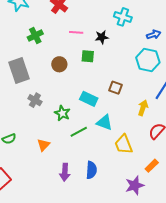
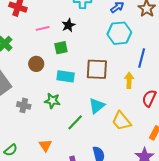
brown square: (116, 88) -> (97, 69), size x1.6
cyan rectangle: (89, 99) -> (66, 76), moved
green star: (62, 113) -> (52, 101), moved
cyan triangle: (104, 122) -> (97, 106), turned -42

